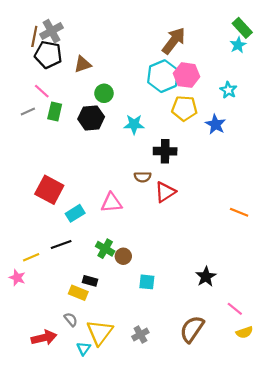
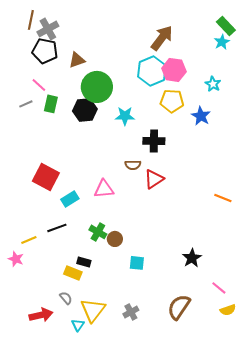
brown line: (34, 36) -> (31, 20), moved
green circle: (104, 93) -> (97, 87), size x1.8

